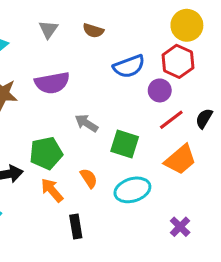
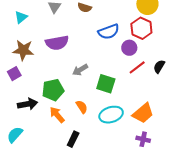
gray arrow: (87, 123) -> (80, 70), turned -63
orange trapezoid: (180, 160) -> (143, 113), moved
black rectangle: (76, 226) -> (73, 139), turned 35
purple cross: (180, 227) -> (143, 139), turned -32

